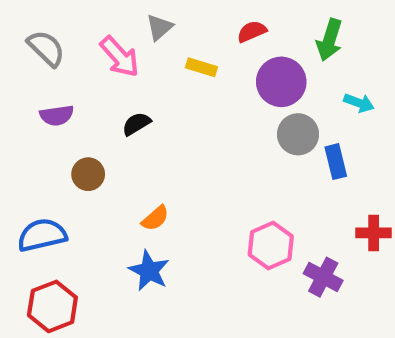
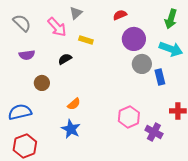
green arrow: (329, 40) -> (171, 19), moved
yellow rectangle: (201, 67) -> (86, 40), moved
cyan arrow: (359, 103) -> (171, 49), size x1.6

